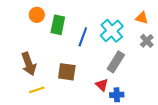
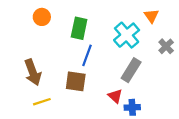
orange triangle: (142, 18) -> (151, 16), moved, turned 40
green rectangle: (58, 25) -> (79, 28), moved
blue line: (83, 37) -> (87, 55), moved

